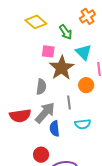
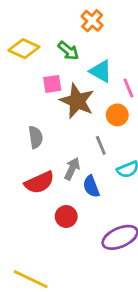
gray semicircle: (41, 87) -> (36, 137), moved
gray arrow: (45, 113) -> (72, 169), size x0.7
red circle: (41, 155) -> (66, 216), moved

